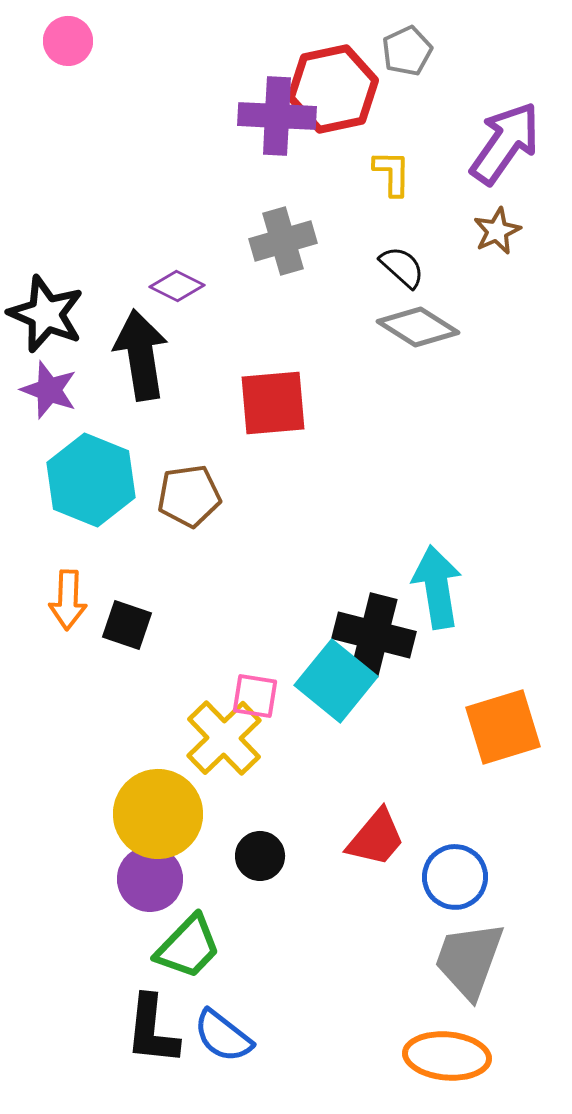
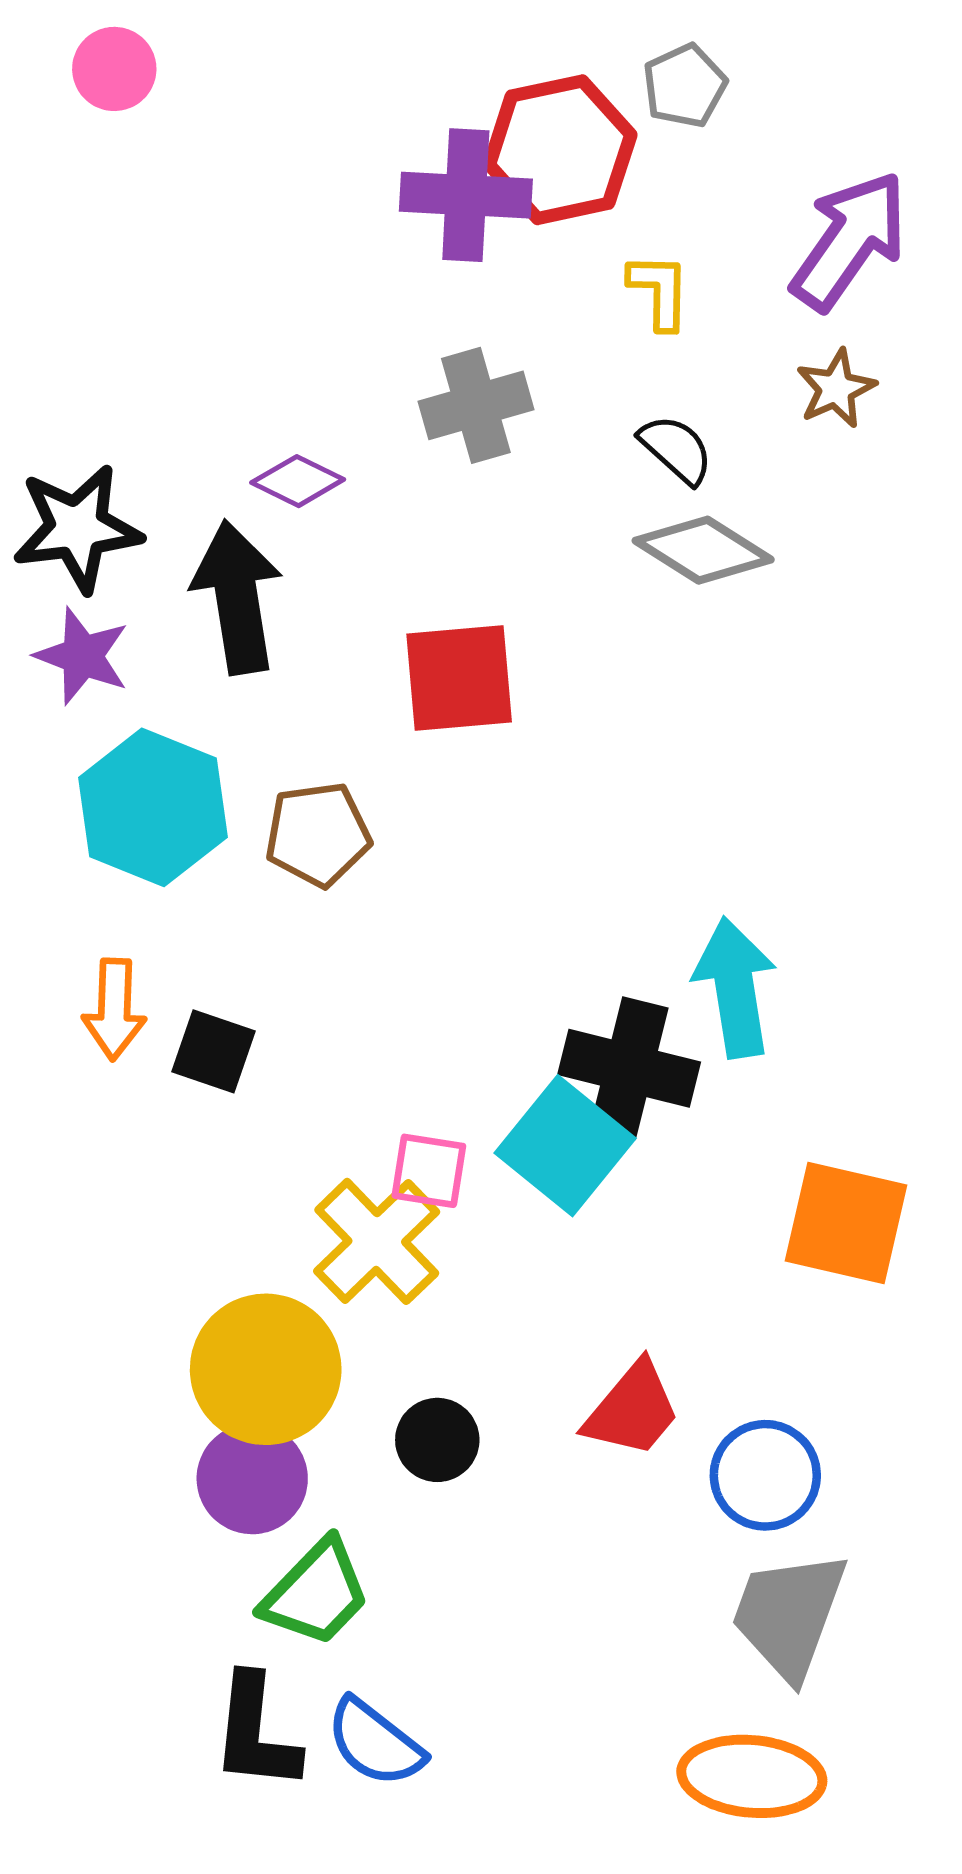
black star: (46, 314) -> (77, 528), turned -30
orange square: (503, 727) -> (846, 1223), turned 30

